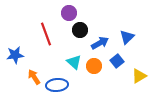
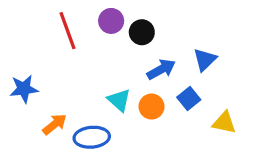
black circle: (80, 30) -> (142, 32), moved
red line: (46, 34) -> (67, 31), moved
yellow triangle: (139, 76) -> (224, 123), turned 42
orange arrow: (34, 77) -> (55, 124), turned 84

